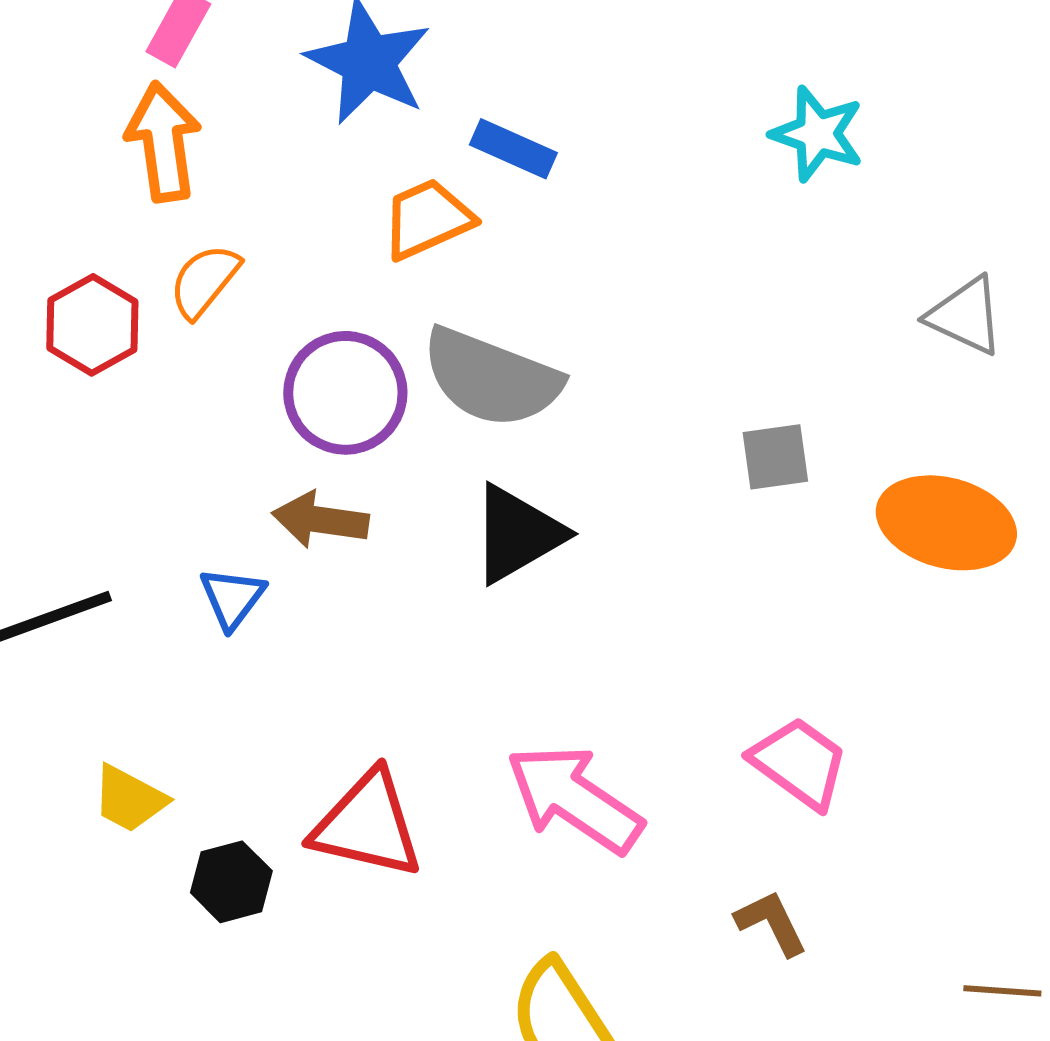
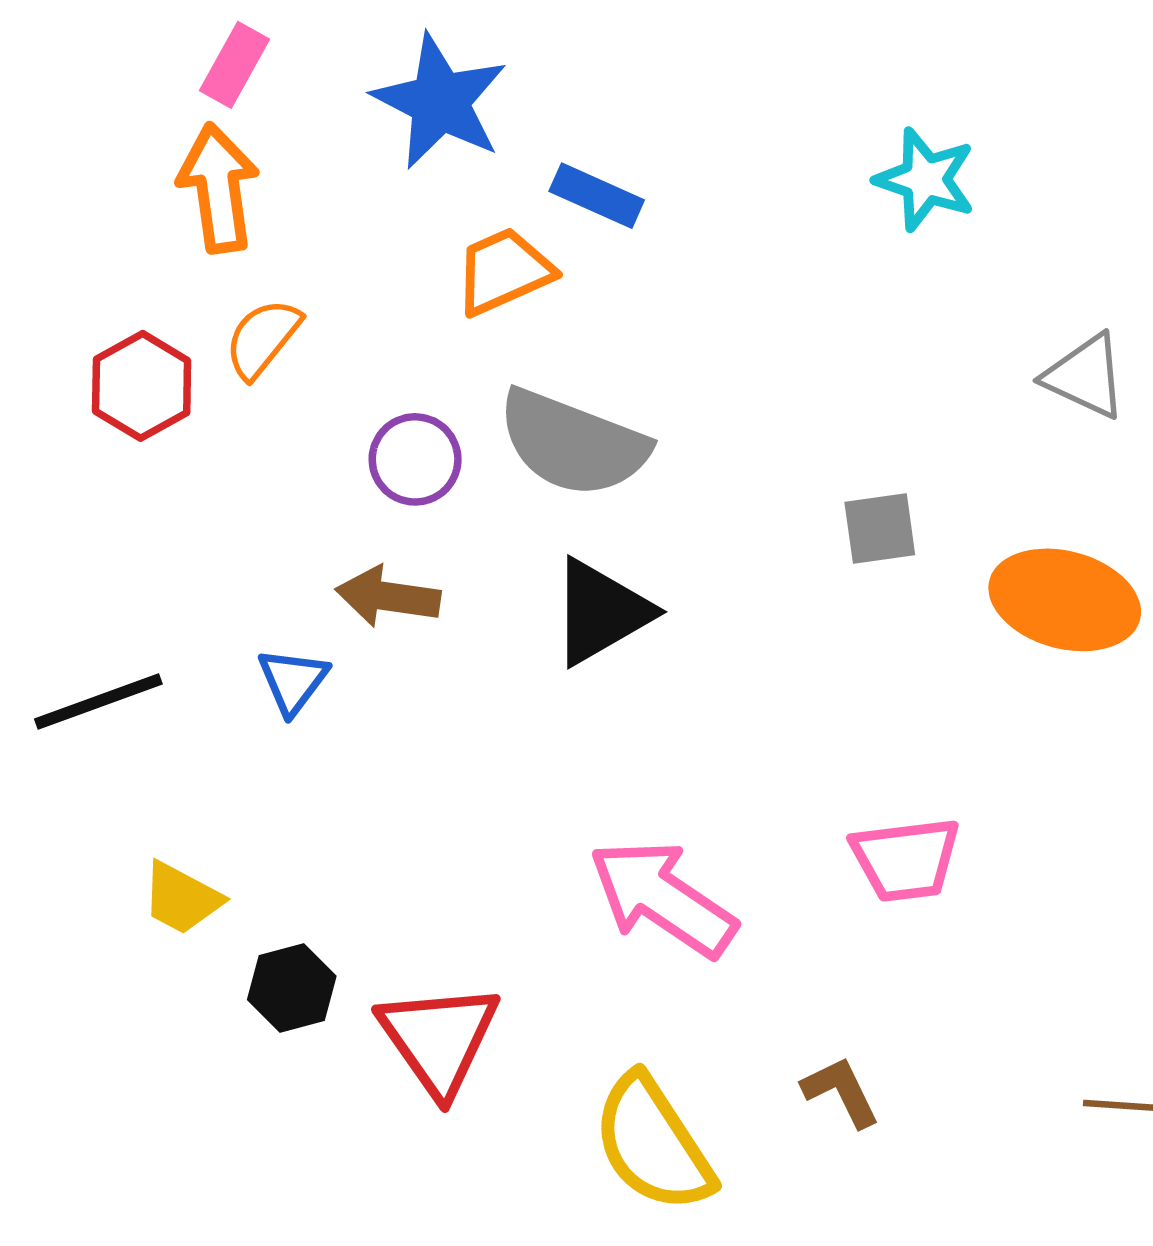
purple circle: (345, 393) -> (415, 459), size x0.7
pink trapezoid: (799, 763) -> (906, 859), turned 137
red triangle: (367, 825) -> (439, 1039), moved, turned 42
brown L-shape: (771, 923) -> (841, 1092), moved

